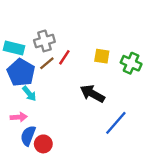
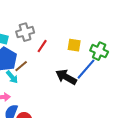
brown line: (47, 63) -> (21, 66), moved
blue line: (116, 123) -> (86, 69), moved

